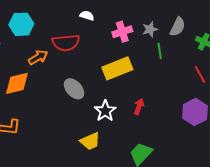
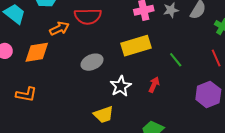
green line: (160, 51) -> (176, 60), moved, turned -35
gray ellipse: (74, 89) -> (92, 62), turned -75

